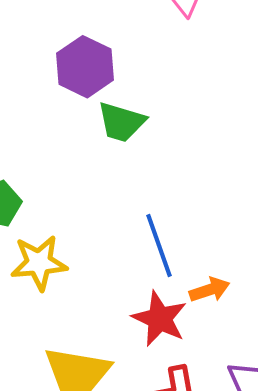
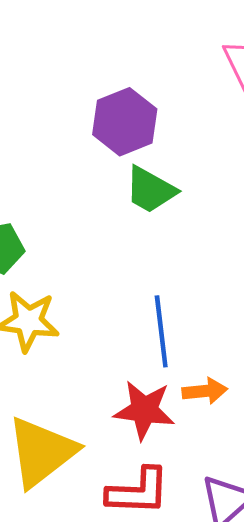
red star: (160, 319) -> (144, 410), turned -30

